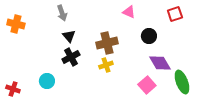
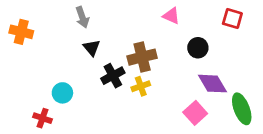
red square: (175, 14) -> (232, 19), turned 35
black cross: (71, 57) -> (113, 76), moved
cyan circle: (47, 81) -> (62, 93), moved
red cross: (13, 89) -> (42, 118), moved

